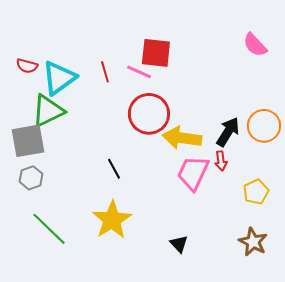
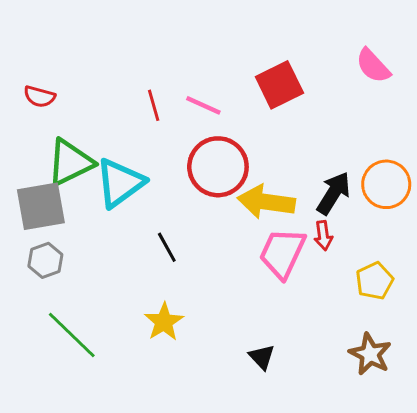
red square: (156, 53) -> (279, 85), moved, turned -32
cyan triangle: (59, 78) -> (120, 183), moved
yellow star: (112, 220) -> (164, 322), size x0.7

